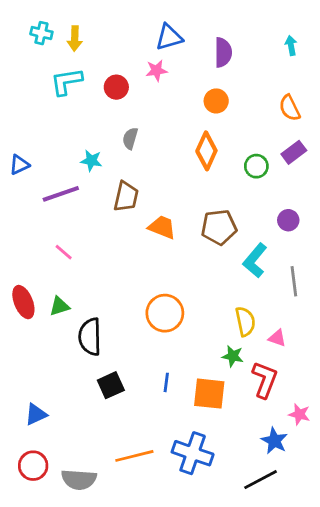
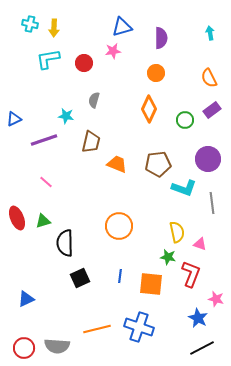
purple circle: (288, 220) -> (208, 159), size x1.6
cyan L-shape: (255, 260) -> (184, 188), turned -110
red circle: (33, 466) -> (24, 348), moved
black line: (261, 480) -> (202, 348), moved

